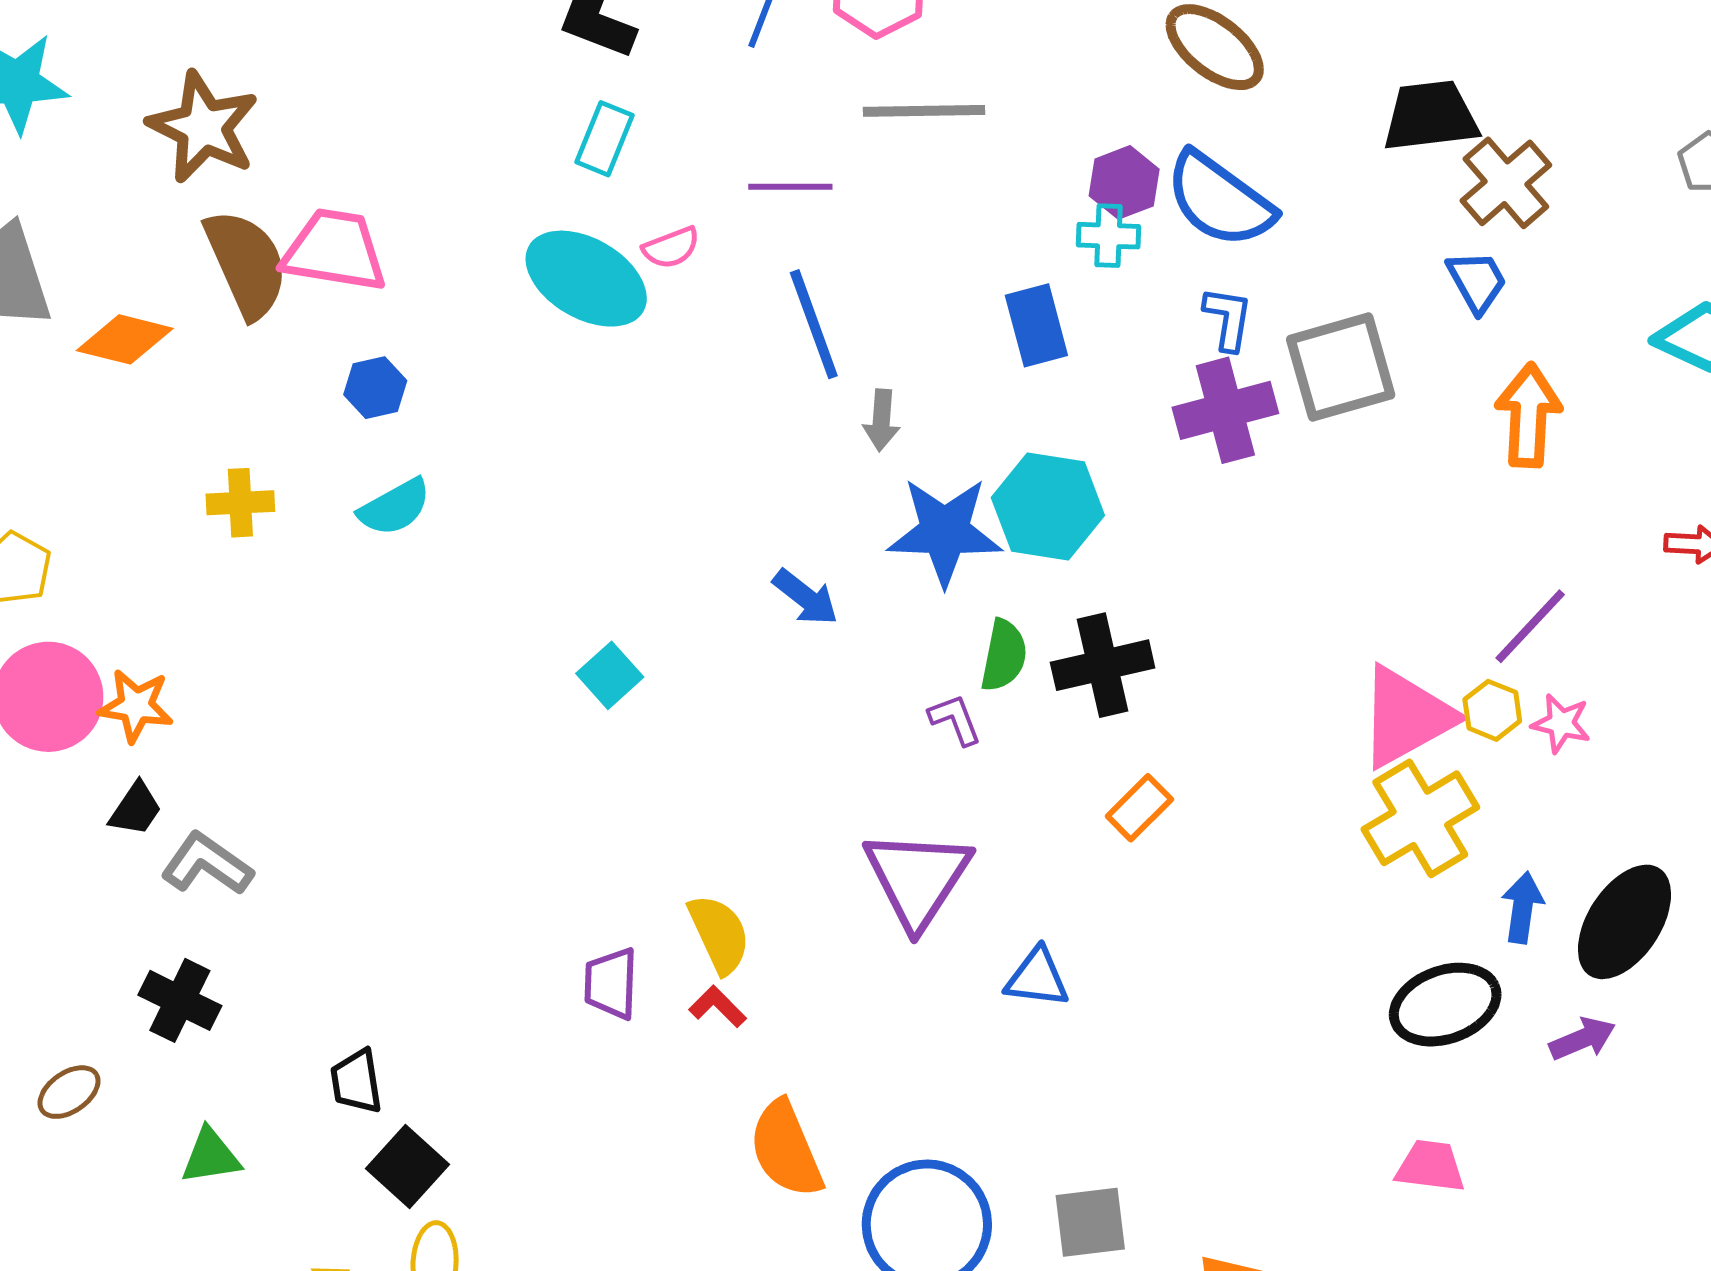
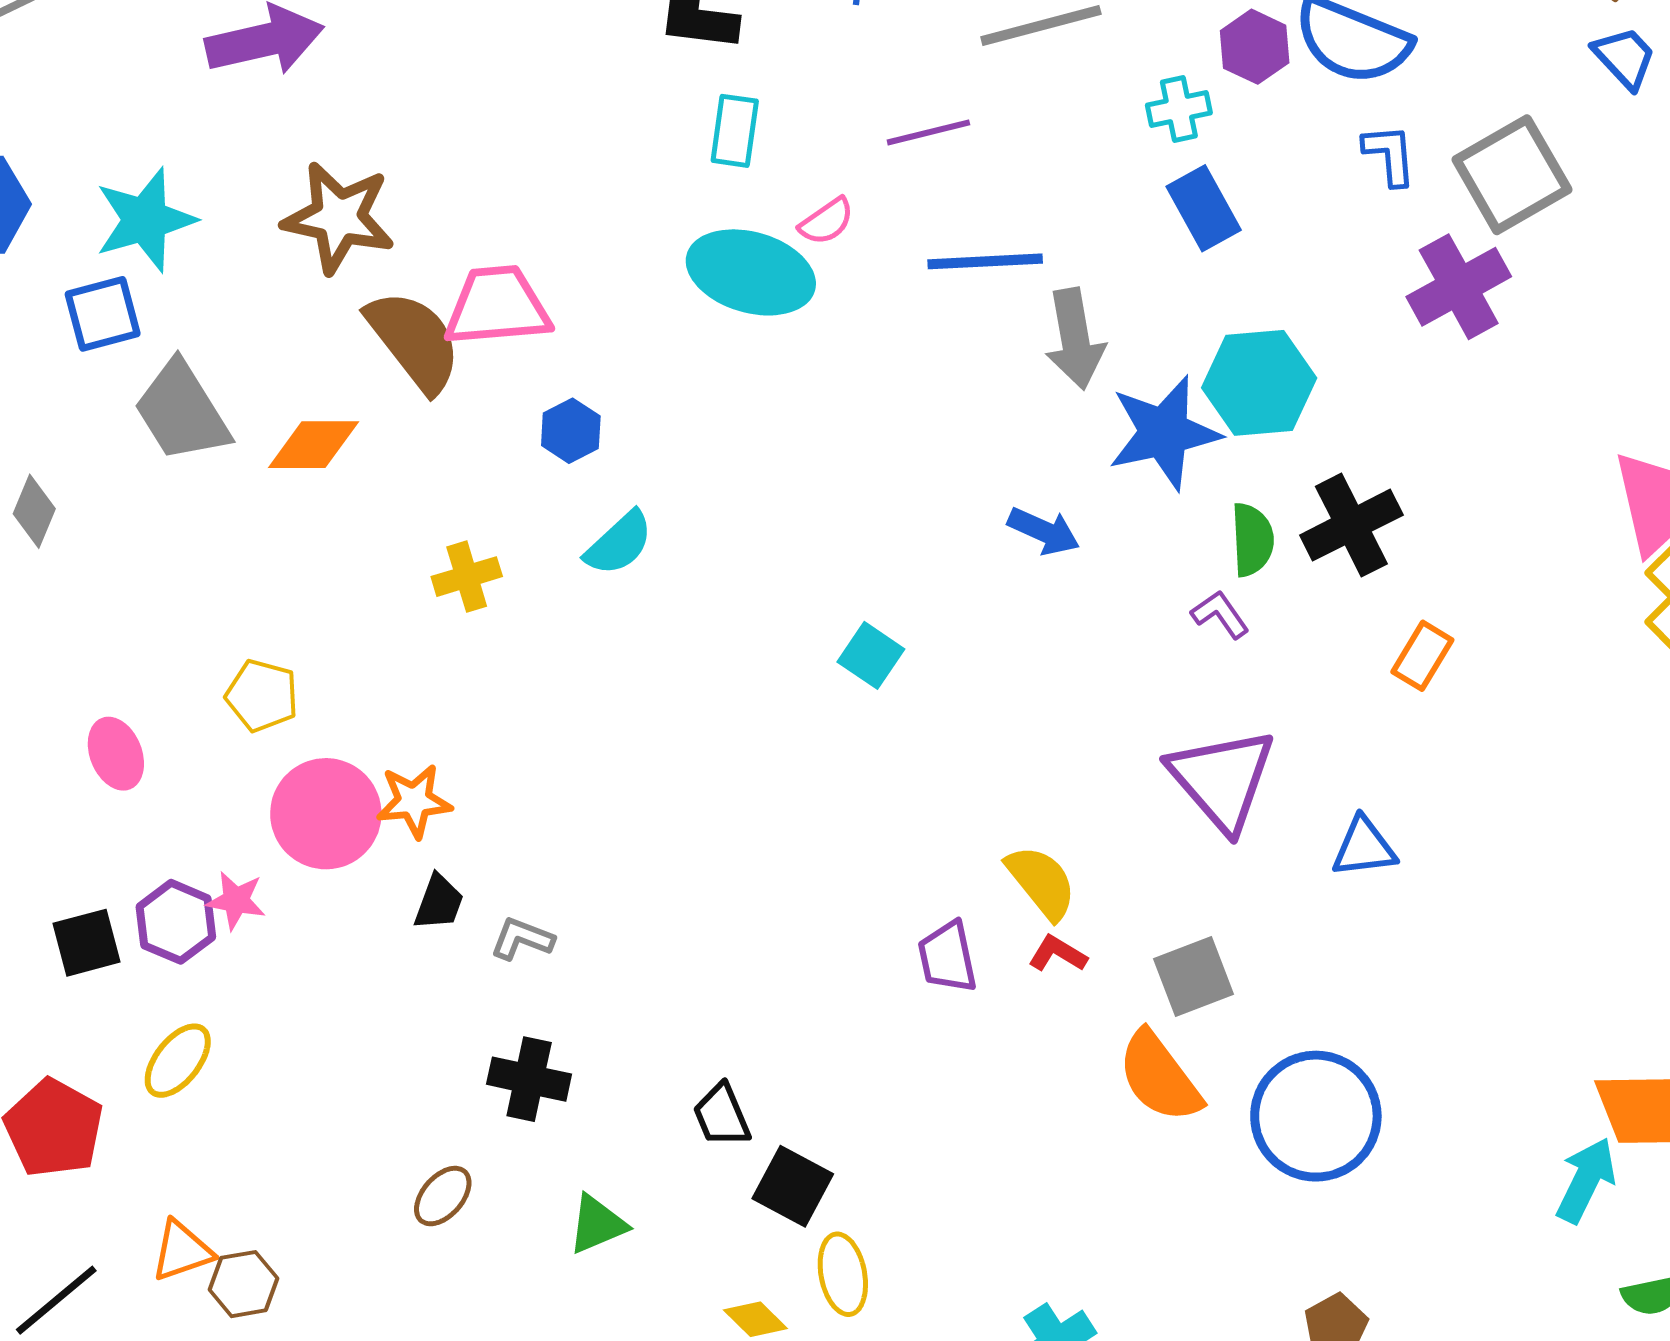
cyan cross: (1109, 236) -> (1179, 109), moved
blue line: (814, 324) -> (985, 261), turned -59
purple cross: (1225, 410) -> (1459, 287), moved
gray arrow: (882, 420) -> (1075, 339), size x1.6
gray L-shape: (207, 864) -> (522, 939), size x0.7
gray square: (1090, 1222) -> (1193, 977), moved

